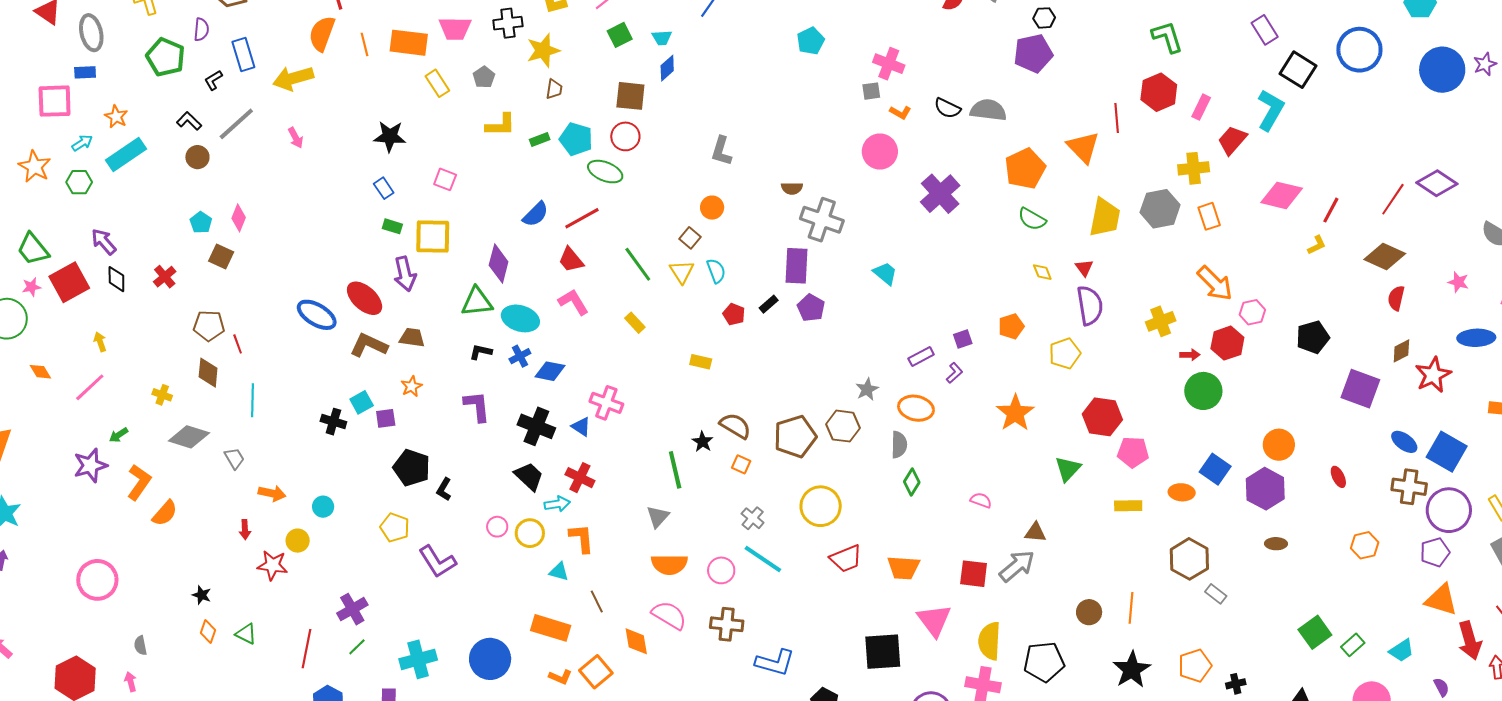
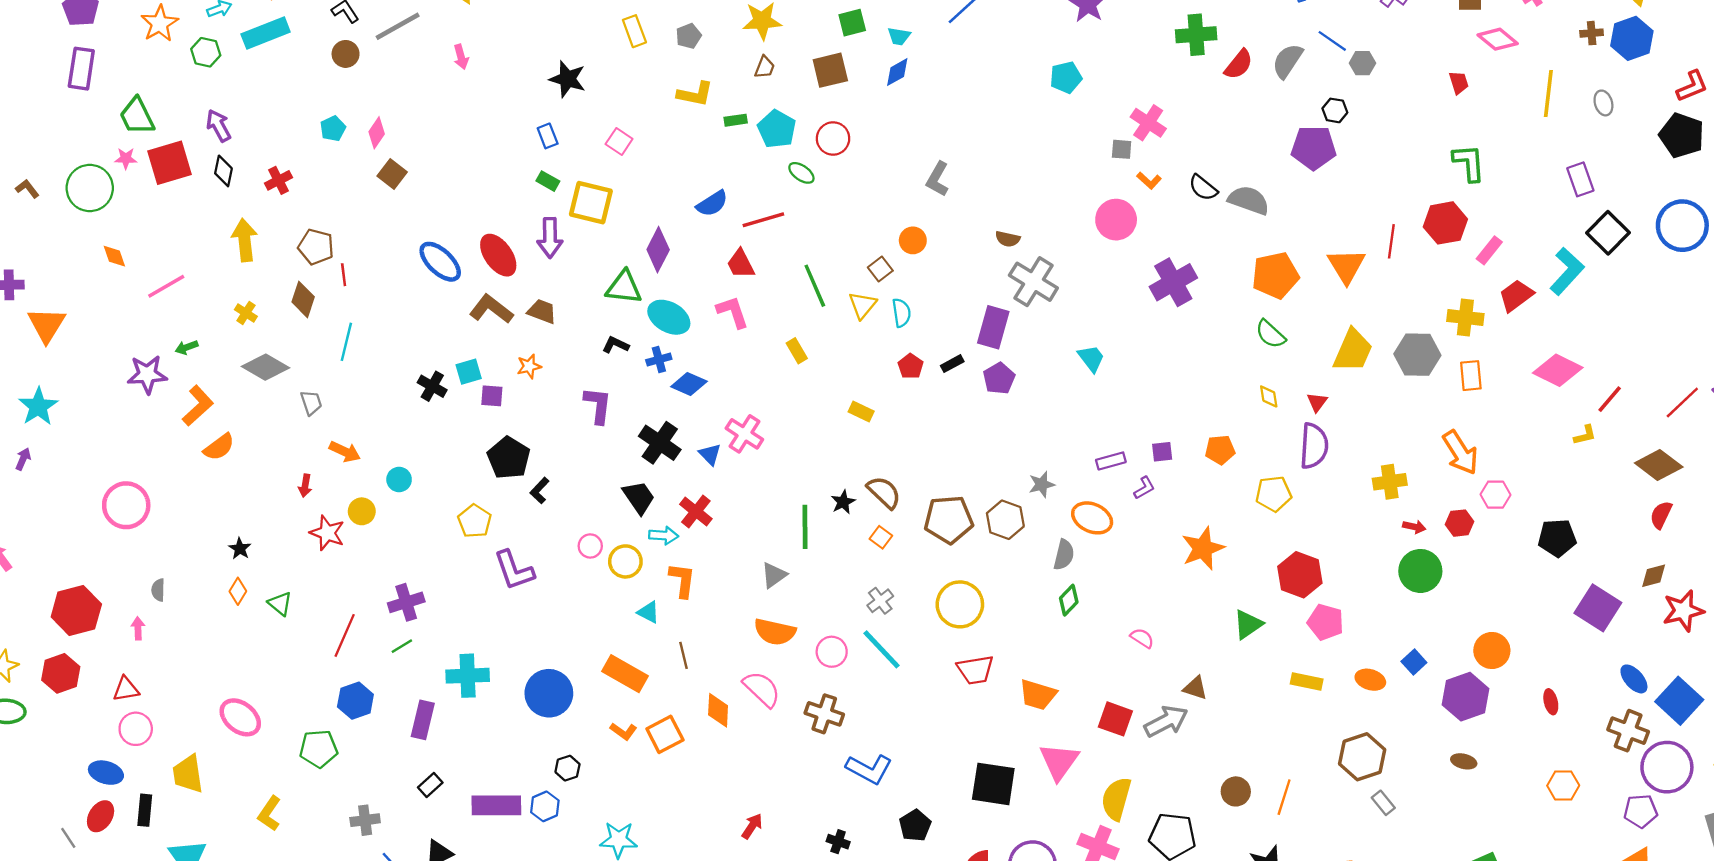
brown square: (630, 96) -> (830, 70), moved, turned -32
green ellipse: (605, 172) -> (801, 173), size x0.7
brown square: (221, 257) -> (392, 174), moved
yellow arrow: (100, 342) -> (245, 240), moved, size x1.8
red hexagon: (1227, 343) -> (1460, 523), size x0.7
blue square: (1215, 469) -> (1414, 662), size x0.7

